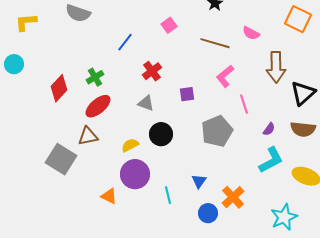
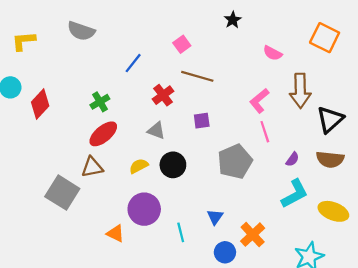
brown line: (215, 43) -> (197, 76), moved
pink L-shape: (225, 76) -> (259, 101), moved
red diamond: (59, 88) -> (40, 104), moved
yellow semicircle: (130, 145) -> (139, 166), moved

